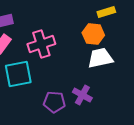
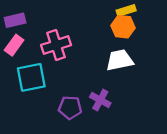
orange hexagon: (93, 34) -> (123, 27), moved

